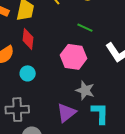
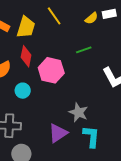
green line: (85, 28) -> (84, 50), turned -49
pink hexagon: (73, 57) -> (51, 70), moved

